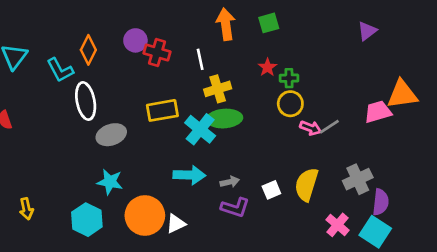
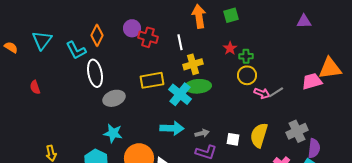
purple triangle: (367, 31) -> (304, 21), turned 35
white square: (271, 190) -> (233, 139), turned 32

